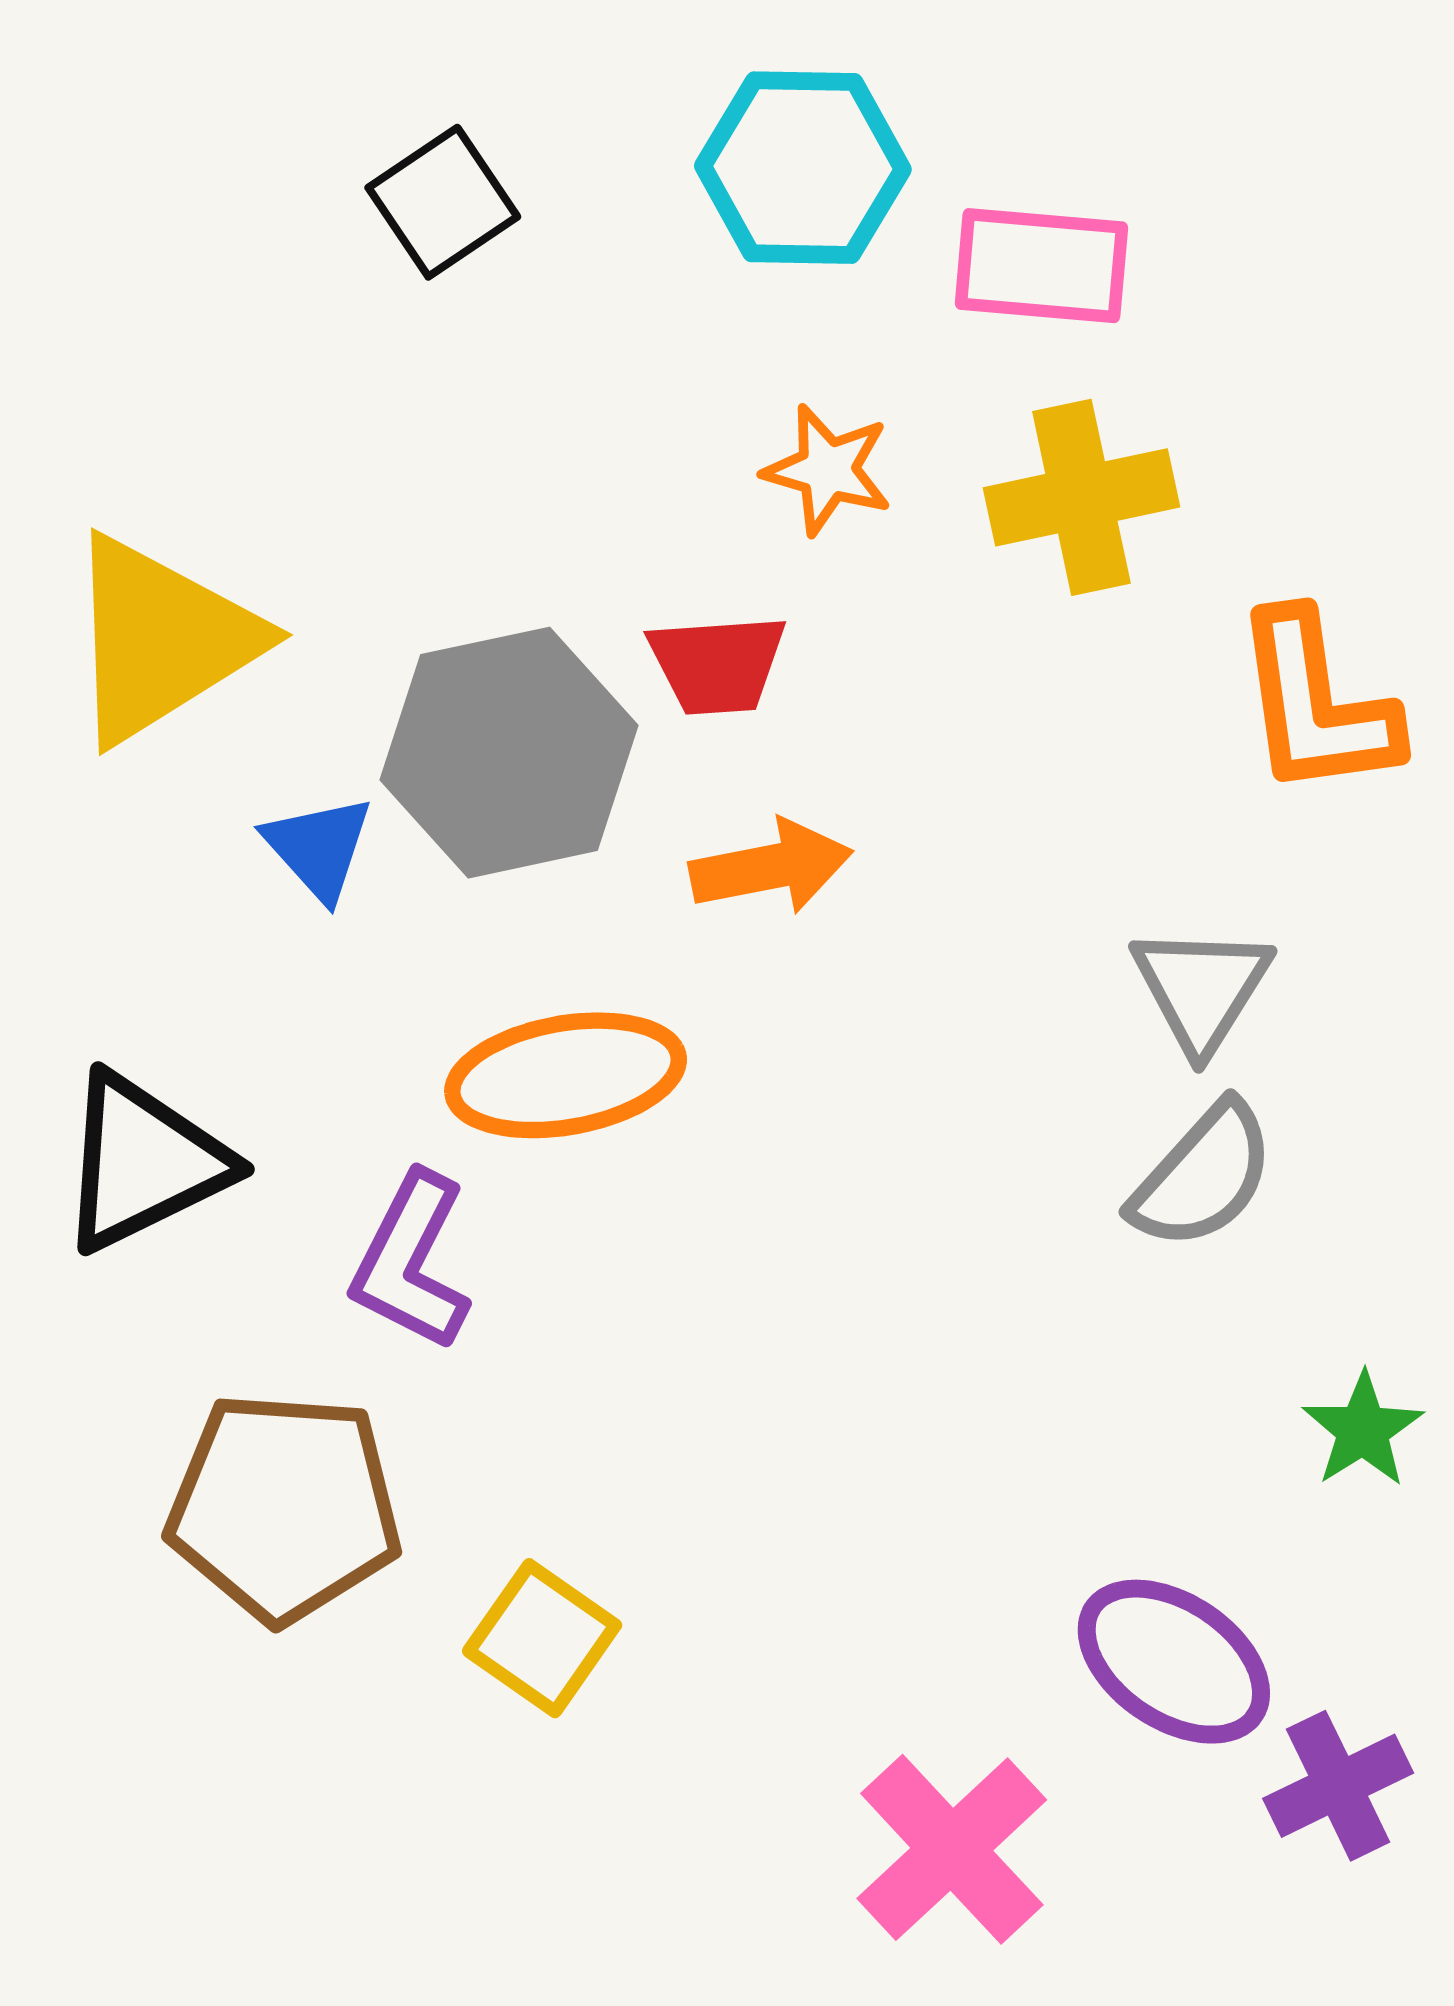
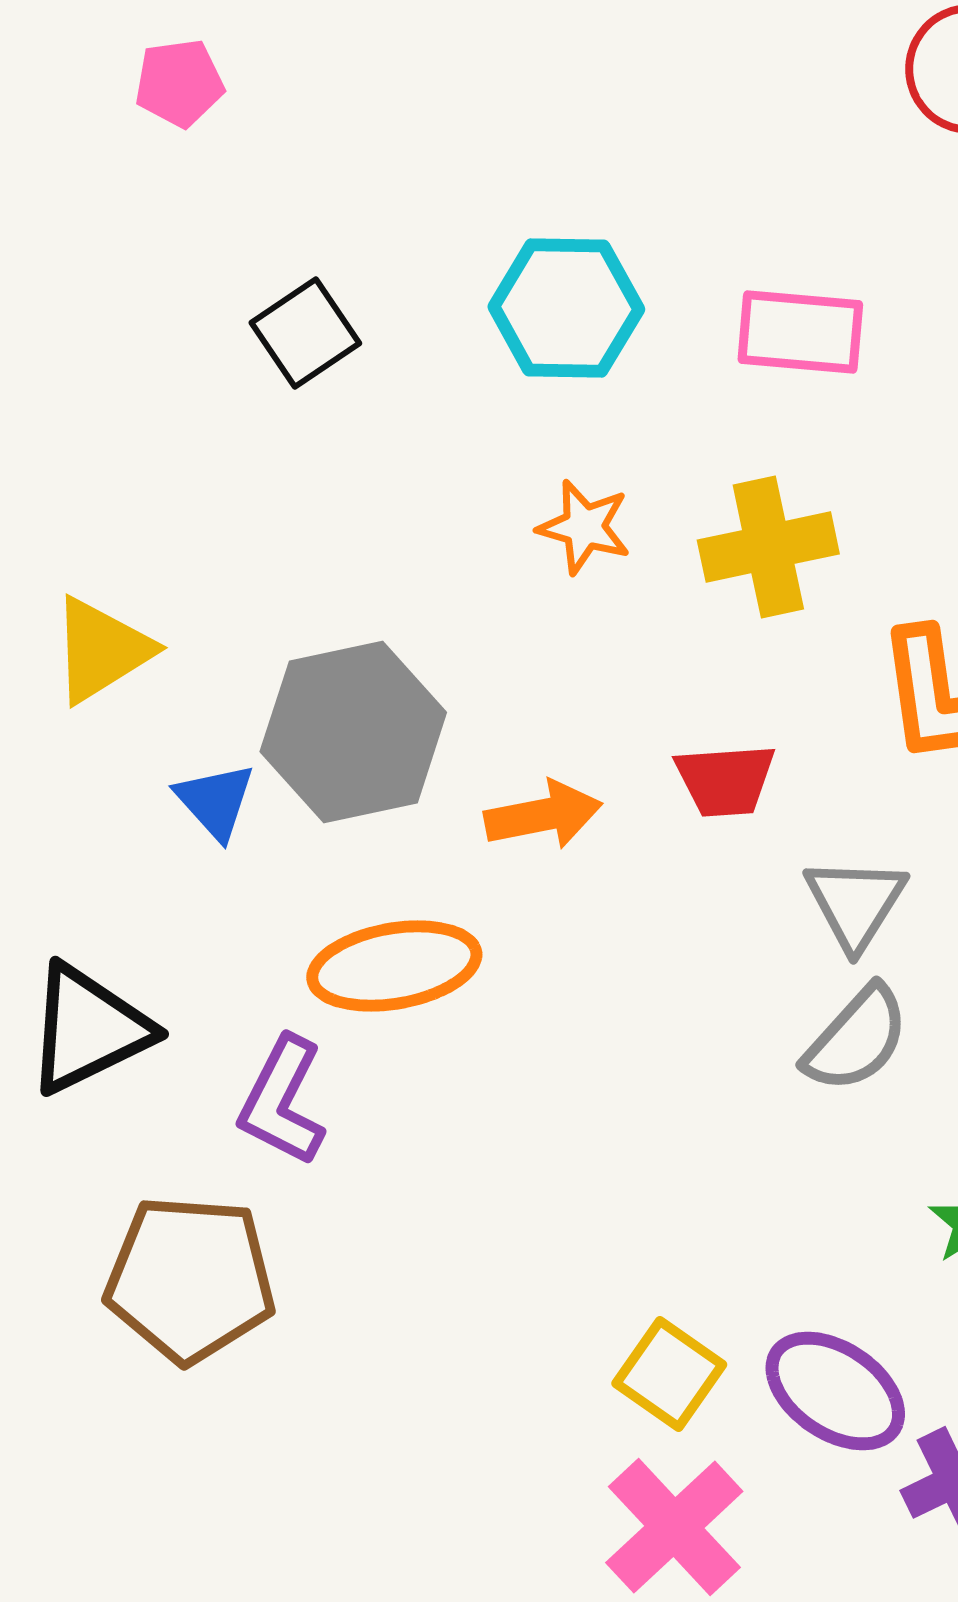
pink rectangle: (1041, 266) -> (800, 332), moved
yellow triangle: (161, 639) -> (101, 650), size x0.7
red trapezoid: (717, 664) -> (725, 780), moved
yellow square: (542, 1638) -> (669, 1374), moved

